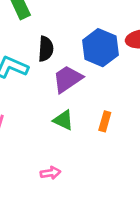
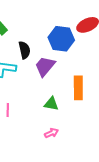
green triangle: (63, 120) -> (51, 104), moved
orange rectangle: (105, 121) -> (78, 88), size x1.6

